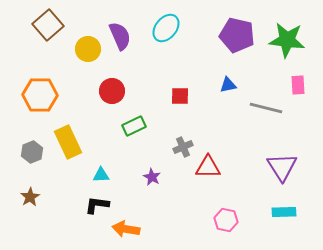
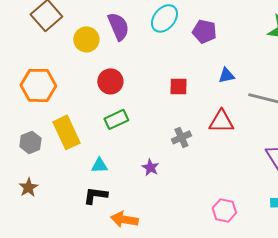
purple pentagon: (237, 35) -> (204, 31), moved, size x0.7
green rectangle: (134, 126) -> (116, 119), moved
red triangle: (208, 167) -> (221, 121), moved

